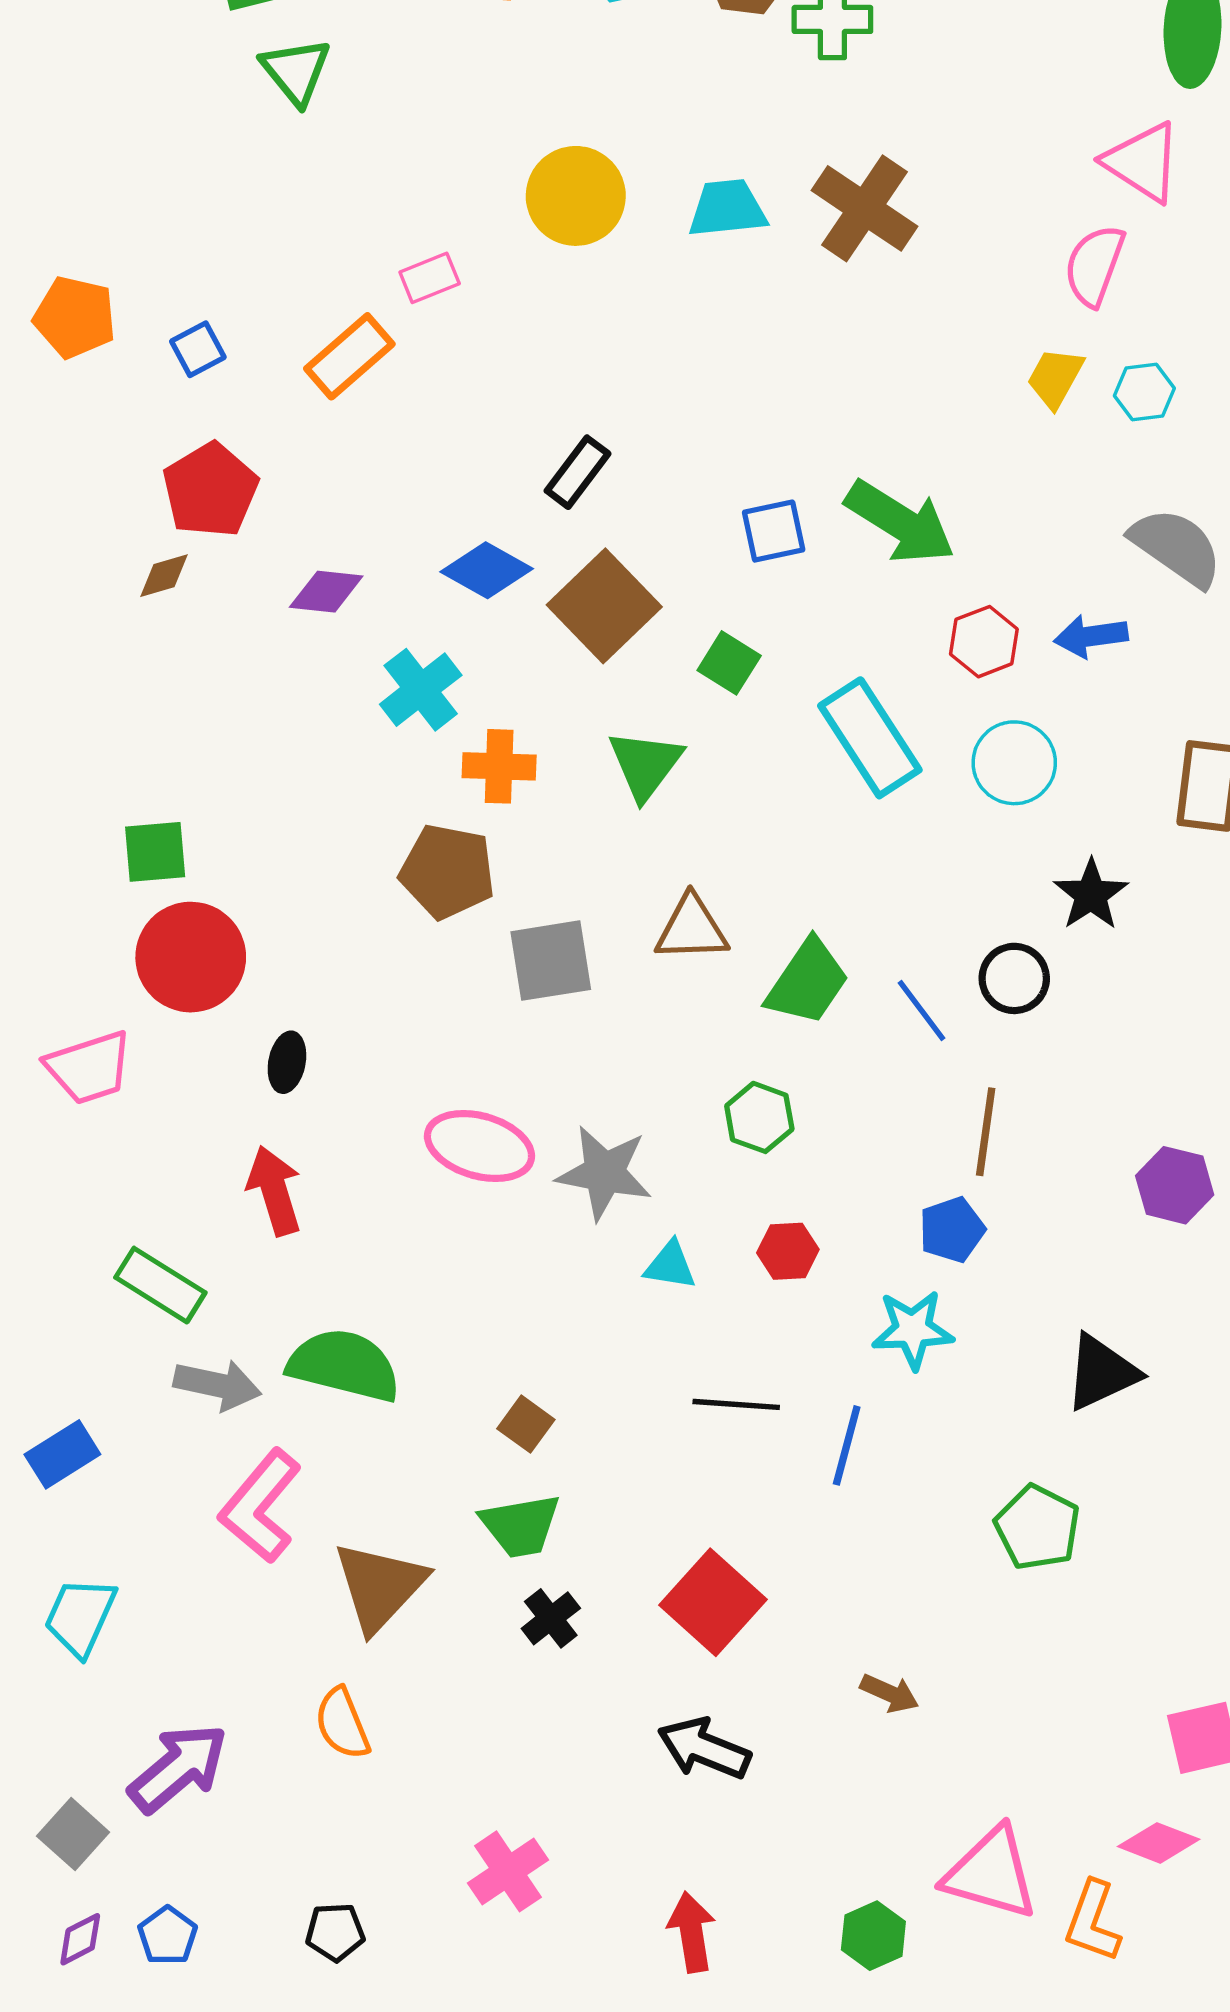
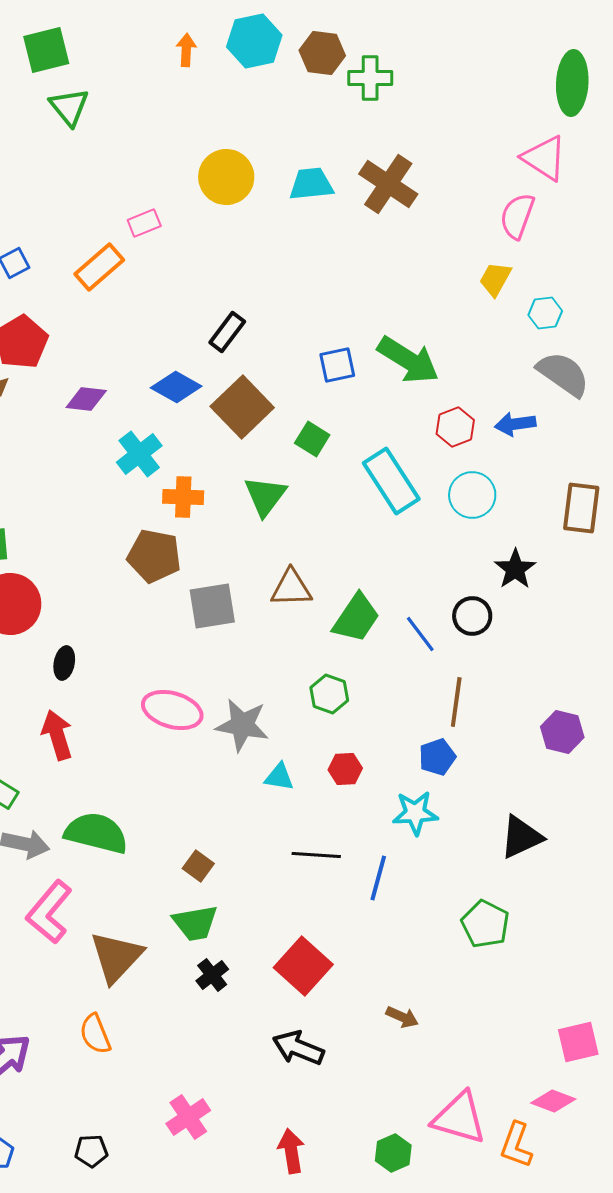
cyan hexagon: (1144, 392) -> (545, 313), moved

